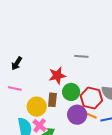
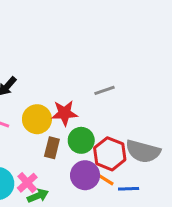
gray line: (81, 56) -> (104, 90), turned -32
yellow circle: (37, 107) -> (37, 119), moved

